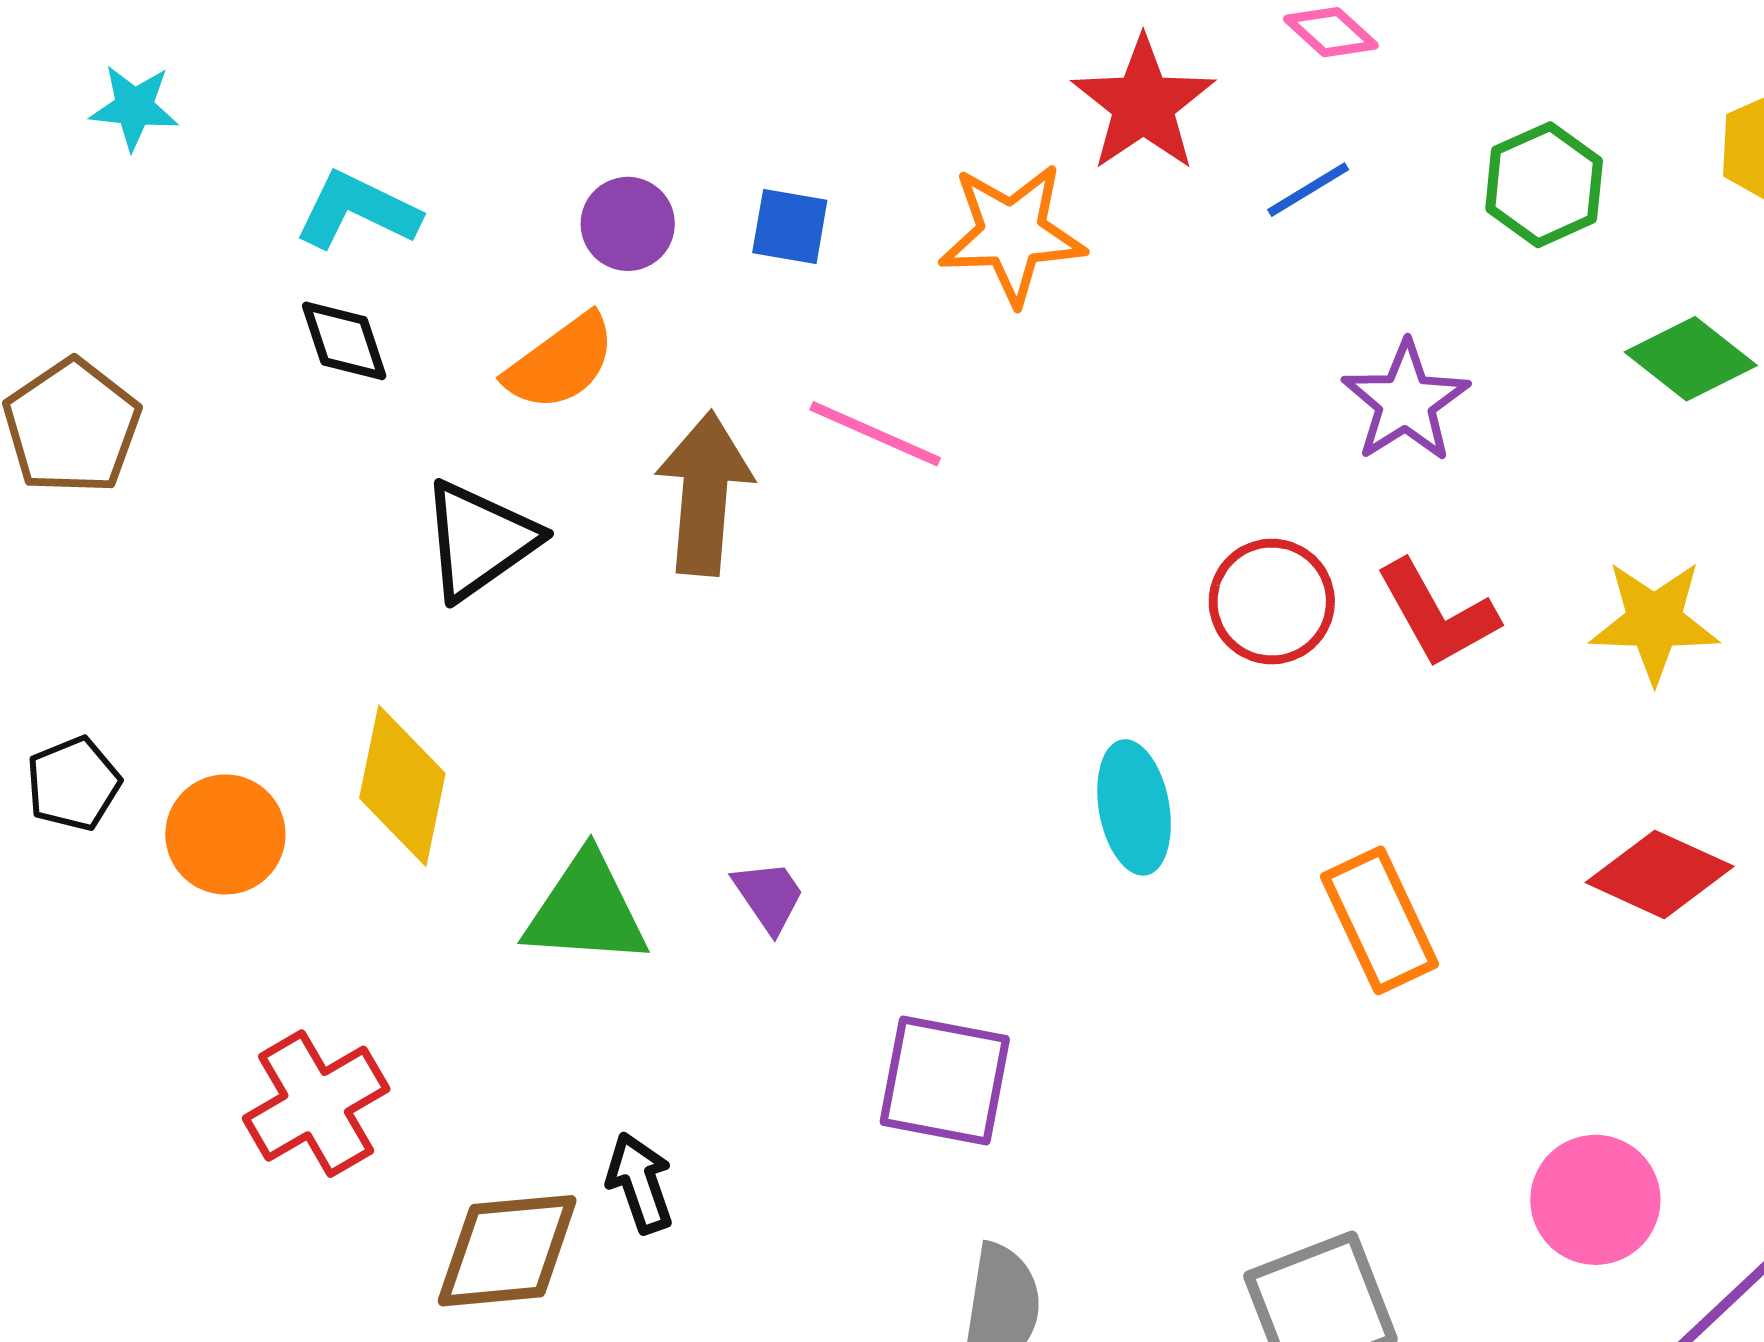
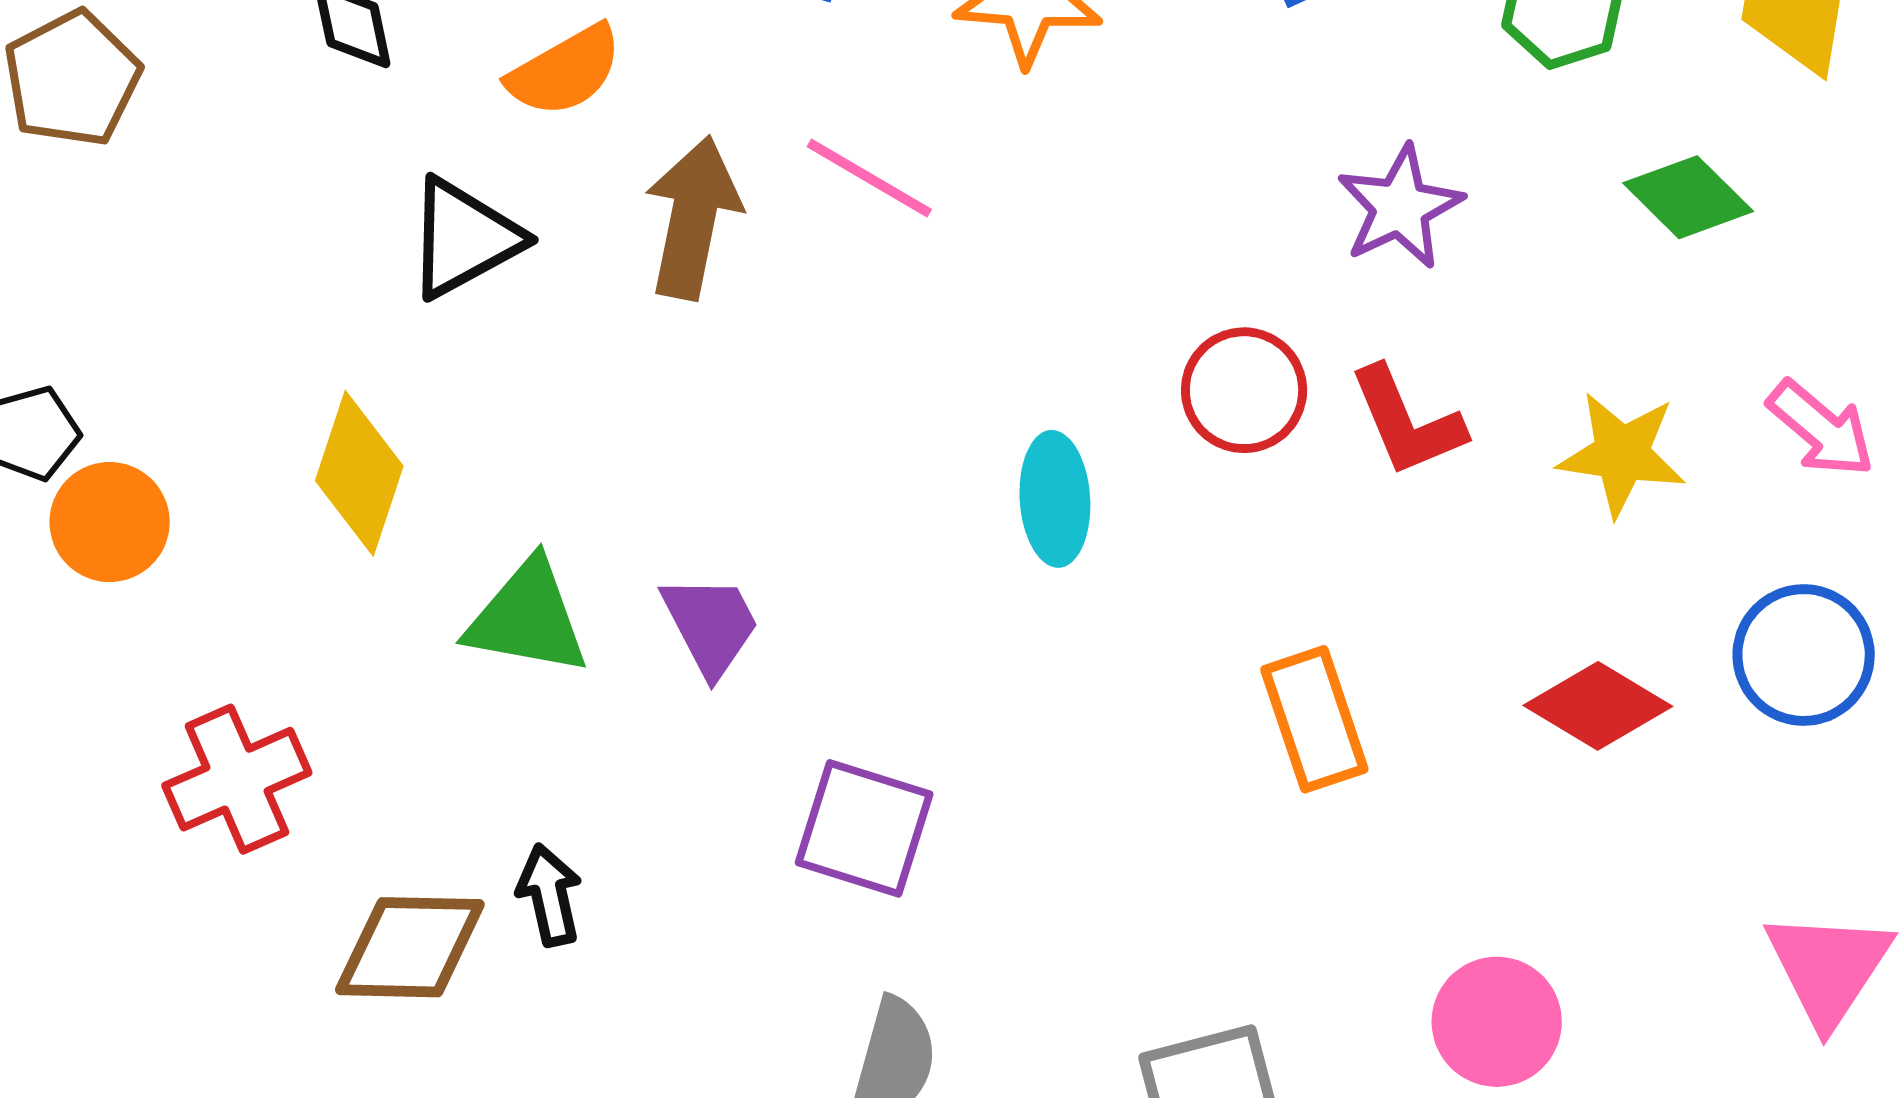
cyan ellipse: (1134, 807) -> (1055, 499), moved
orange circle: (225, 834) -> (110, 522), moved
purple trapezoid: (769, 896) -> (711, 625), size x1.4

